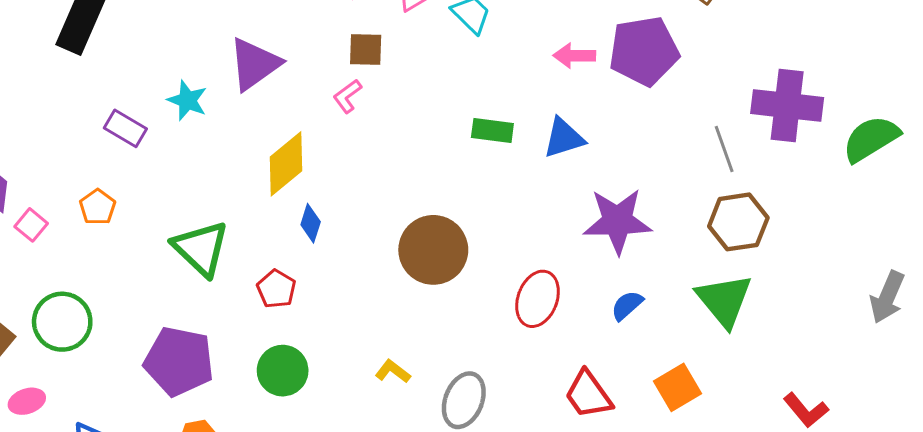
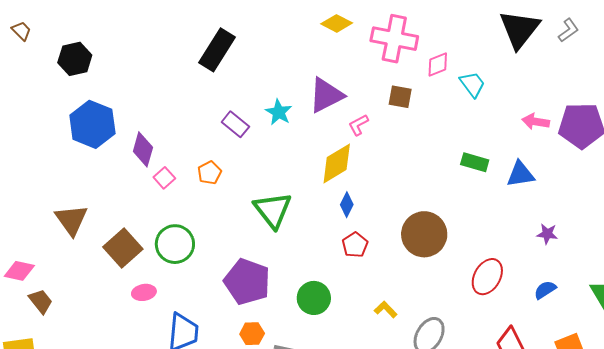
pink L-shape: (347, 96) -> (358, 125), moved
purple star: (617, 221) -> (547, 234), size x0.5
red pentagon: (276, 289) -> (355, 245), moved

